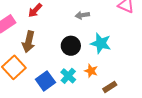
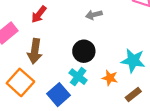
cyan star: (101, 43) -> (133, 61), moved
cyan cross: (68, 76) -> (78, 77), moved

